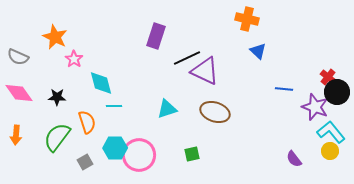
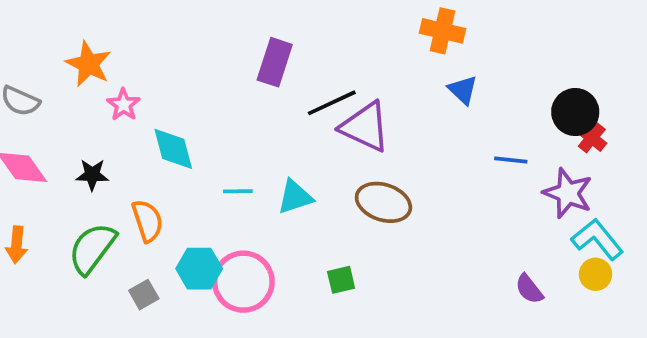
black circle: (337, 92) -> (575, 112), moved
cyan line: (114, 106) -> (238, 191), moved

